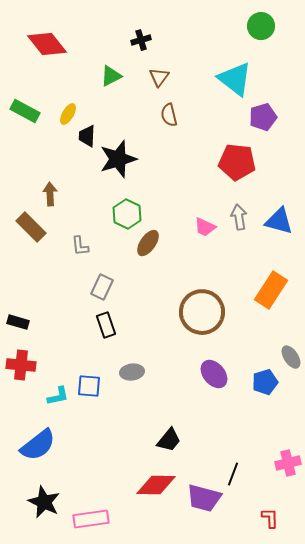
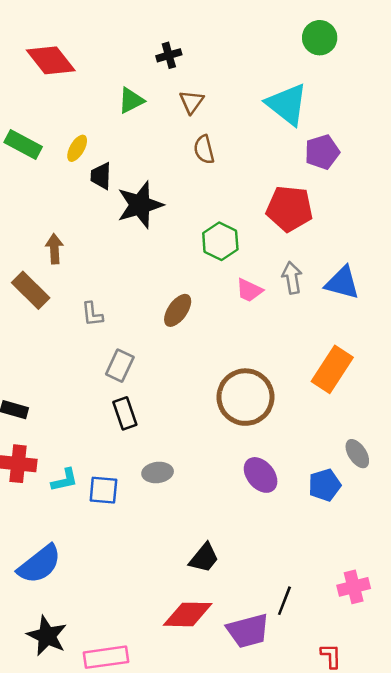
green hexagon: (127, 214) -> (220, 241), moved
cyan L-shape: (58, 396) -> (65, 480), moved
purple trapezoid: (204, 498) -> (248, 631), turned -30

